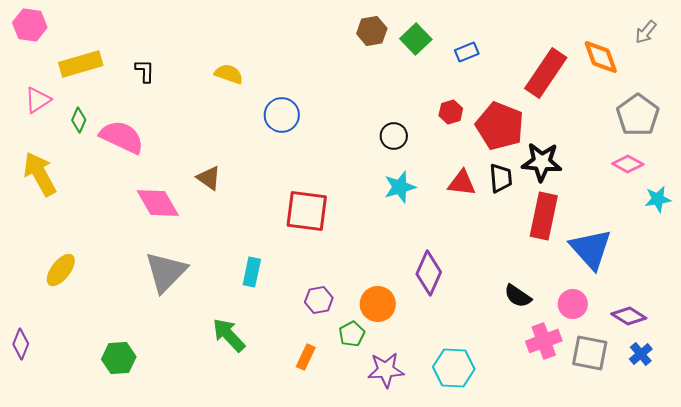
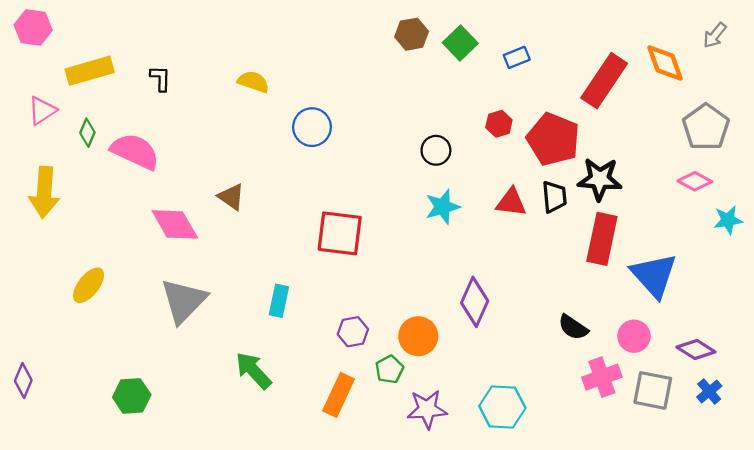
yellow arrow: (40, 174) -> (44, 192), turned -147
yellow ellipse: (61, 270) -> (89, 285), moved
orange rectangle: (306, 357) -> (339, 395), size x1.5

